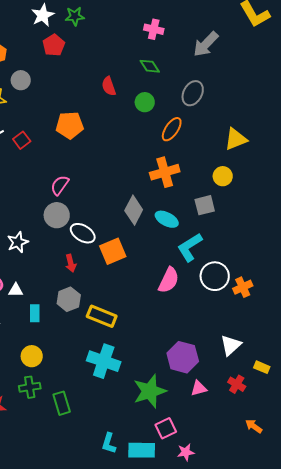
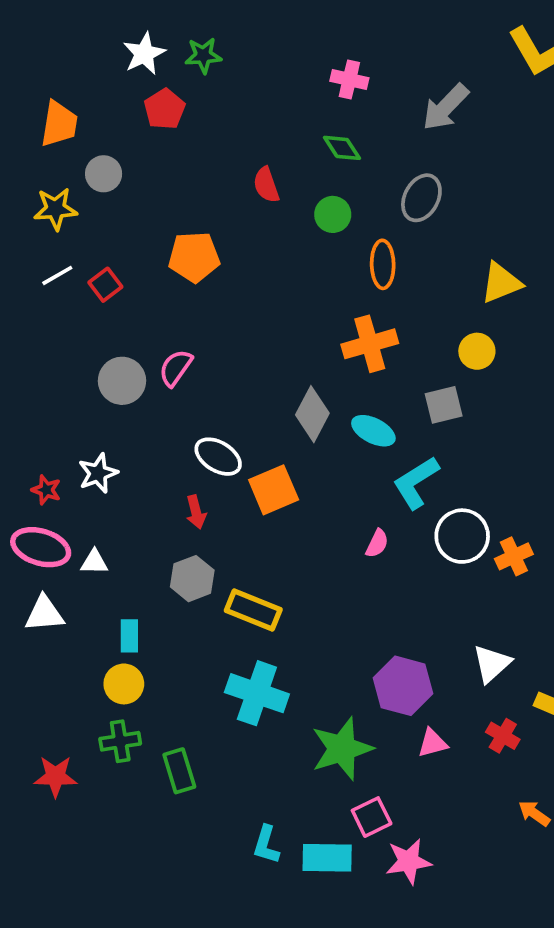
orange ellipse: (172, 129) -> (383, 264), turned -35
gray circle: (57, 215) -> (122, 381), moved
pink semicircle: (169, 280) -> (377, 543), size x0.6
cyan rectangle: (35, 313) -> (129, 636), moved
pink star: (186, 452) -> (409, 861), size x1.4

